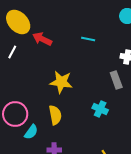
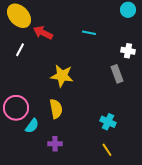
white line: (12, 52) -> (20, 50), moved
cyan cross: (100, 109) -> (108, 122), moved

